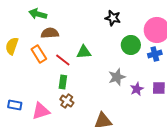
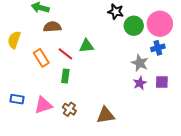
green circle: (131, 45) -> (134, 26), moved
orange rectangle: (39, 54) -> (41, 58), moved
gray star: (117, 77) -> (140, 63), moved, turned -30
brown cross: (67, 101) -> (69, 109), moved

